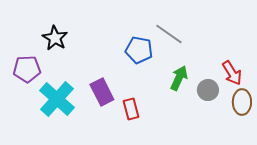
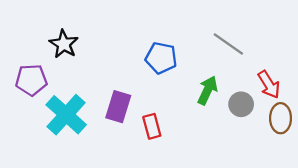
gray line: (169, 34) -> (228, 44), moved
purple rectangle: (102, 92) -> (118, 107), turned 44

